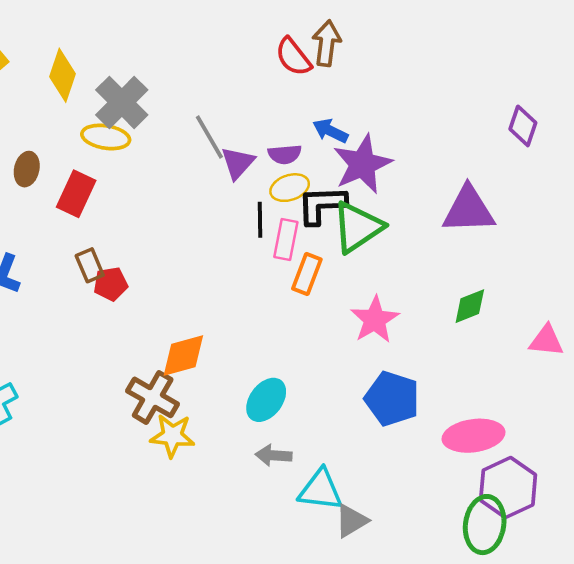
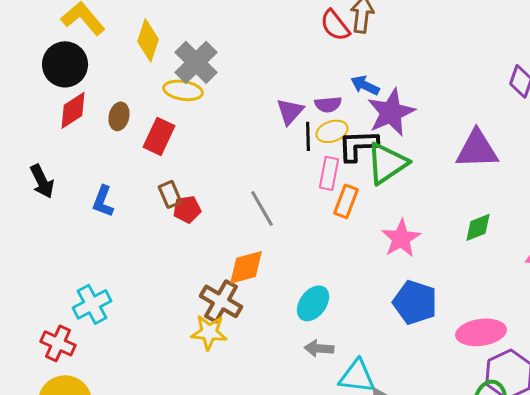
gray line: (209, 137) -> (262, 208), moved
black line: (260, 220) -> (308, 136), moved
yellow star: (172, 436) -> (209, 332), moved

